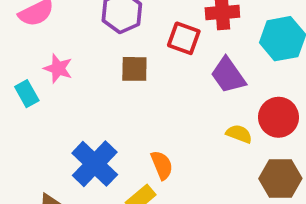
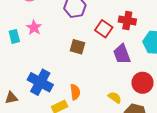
brown square: (134, 69) -> (77, 47), moved
yellow semicircle: (239, 134) -> (115, 97), moved
blue cross: (95, 164) -> (40, 82), turned -30

